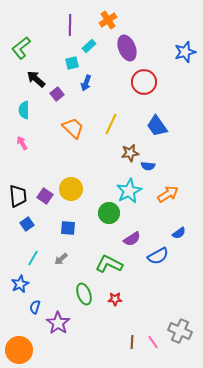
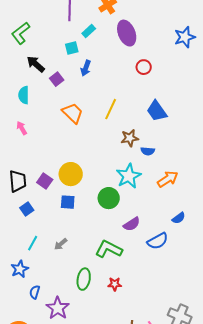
red circle: (144, 82) -> (144, 67), size x0.6
blue square: (68, 228) -> (68, 202), moved
green ellipse: (84, 294) -> (84, 279), turned 30

